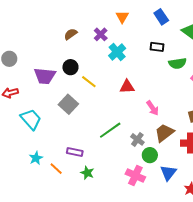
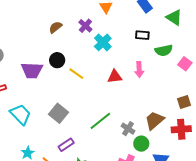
gray square: (68, 104) -> (59, 113), moved
pink arrow: (153, 108) -> (139, 69), moved, turned 35
purple rectangle: (75, 152) -> (66, 145), turned -42

